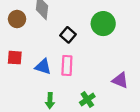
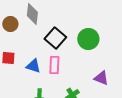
green circle: (103, 24) -> (88, 39), moved
black square: (68, 35) -> (55, 38), size x1.5

